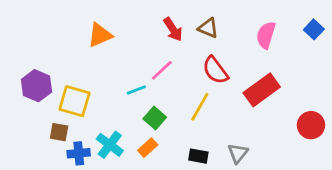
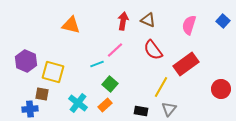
red arrow: (173, 29) -> (123, 21), turned -138
orange triangle: (100, 35) -> (71, 25), turned 36
yellow line: (200, 107) -> (161, 87), moved
blue cross: (79, 153) -> (30, 109), moved

